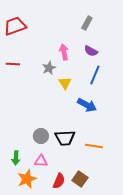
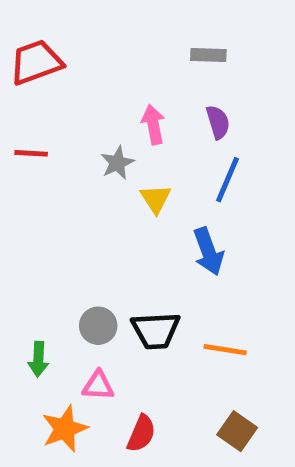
gray rectangle: (87, 23) -> (208, 55), turned 64
purple semicircle: (91, 51) -> (218, 122), turned -136
blue arrow: (87, 105) -> (208, 251), turned 42
green arrow: (16, 158) -> (38, 359), moved
brown square: (80, 179) -> (237, 431), moved

